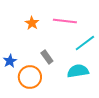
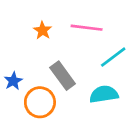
gray rectangle: (47, 57) -> (63, 76), size x1.5

